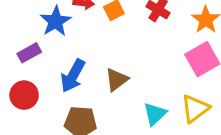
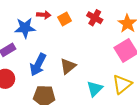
blue star: (56, 21) -> (25, 28), turned 30

